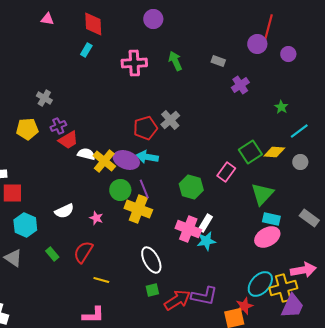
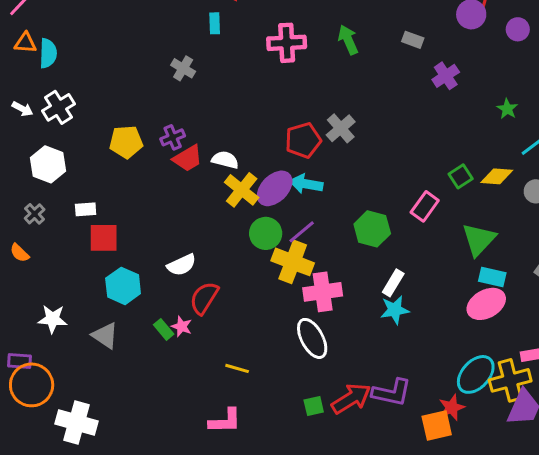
cyan rectangle: (86, 50) -> (215, 23), turned -32
gray cross: (44, 98) -> (183, 68), moved
green square: (250, 152) -> (461, 176), size x0.7
white semicircle: (86, 154) -> (225, 160), moved
purple ellipse: (126, 160) -> (275, 188), turned -65
purple line: (144, 189) -> (302, 232), turned 72
pink star: (96, 218) -> (182, 326), moved
pink cross: (188, 229) -> (323, 292), moved, turned -30
red semicircle: (83, 252) -> (204, 298), moved
green square: (152, 290) -> (314, 406), moved

